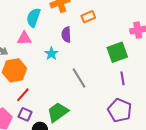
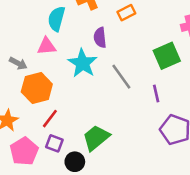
cyan star: (51, 54) -> (83, 63), size x1.6
gray line: (79, 78) -> (121, 77), moved
purple line: (122, 78) -> (156, 93), moved

